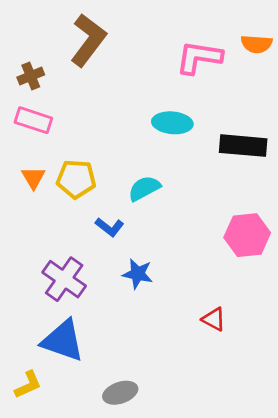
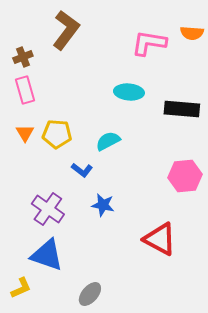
pink rectangle: (33, 120) -> (25, 90), turned 56
red triangle: (214, 319) -> (160, 239), size x1.8
gray ellipse: (120, 393) -> (90, 294), turned -30

